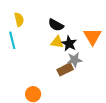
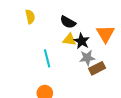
cyan line: (12, 40) -> (47, 58), moved
brown rectangle: (65, 69) -> (97, 68), moved

